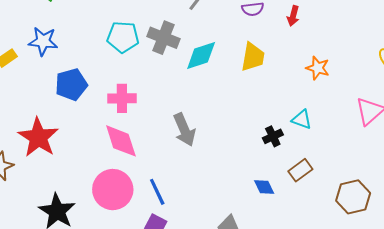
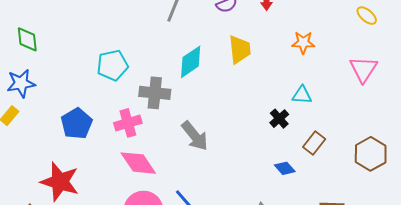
gray cross: (163, 38) -> (155, 93), moved
blue star: (43, 41) -> (21, 83), moved

